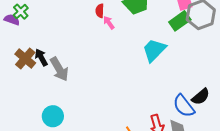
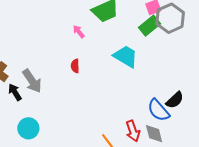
red semicircle: (100, 11) -> (75, 66), moved
cyan trapezoid: (154, 50) -> (126, 56), turned 80
black arrow: (41, 57) -> (15, 92), moved

